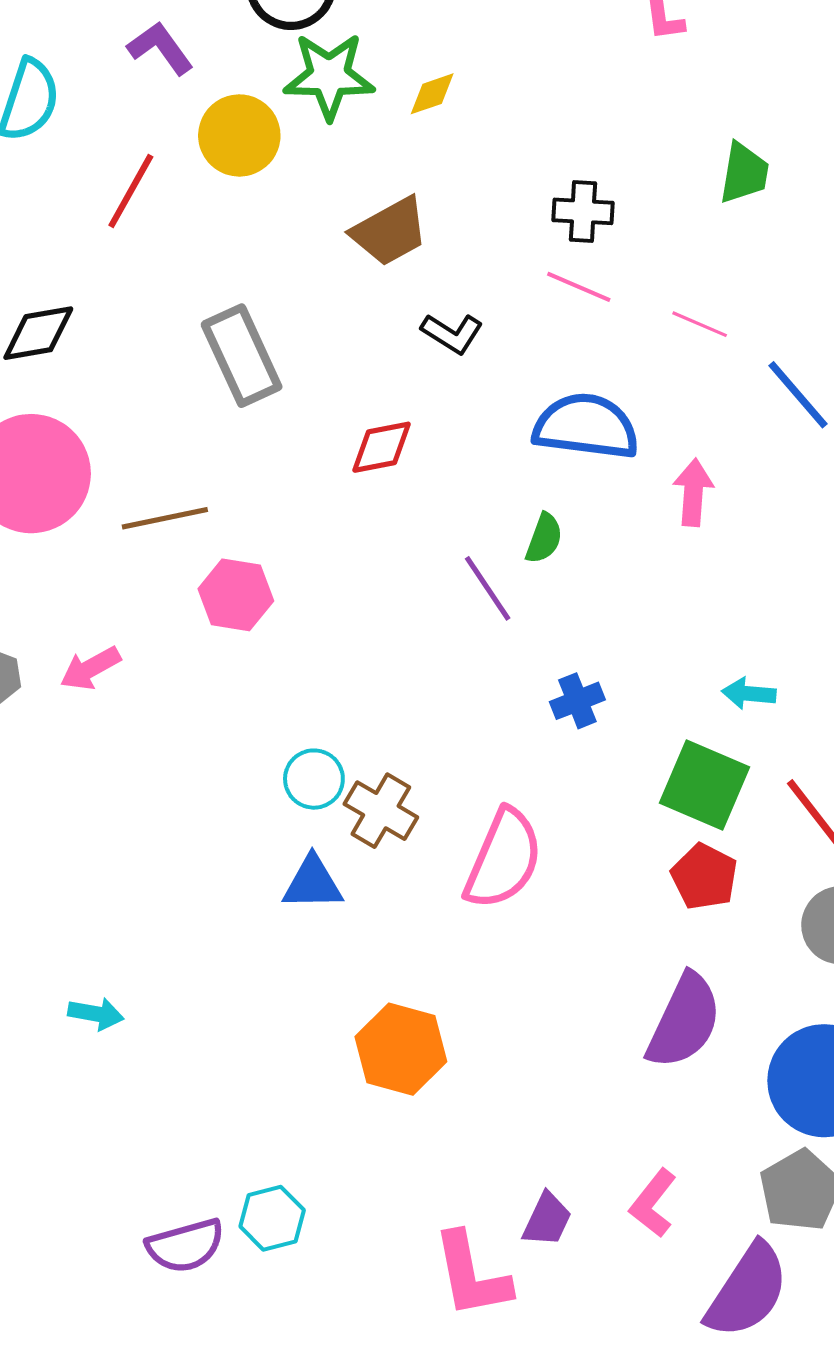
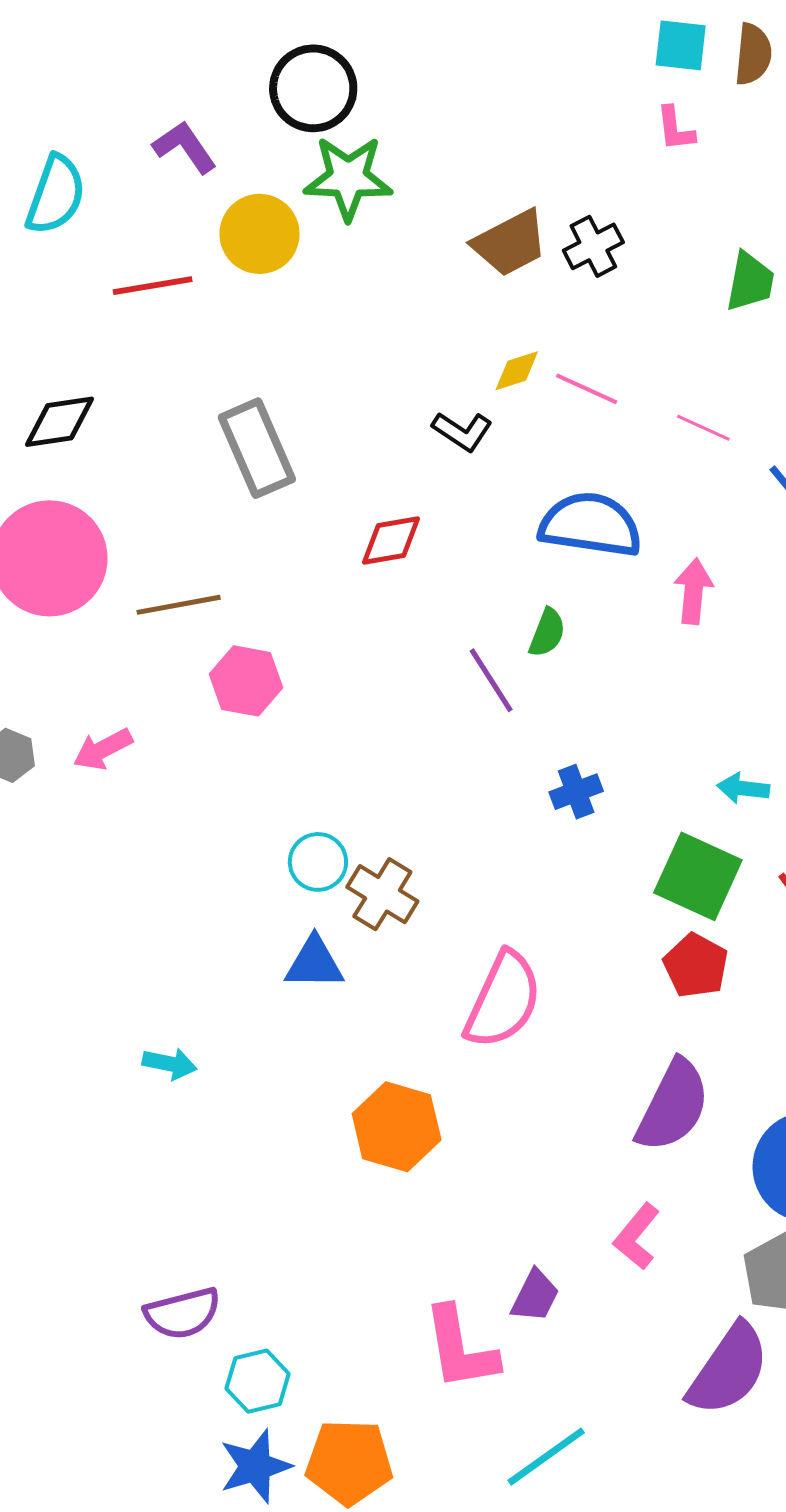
yellow diamond: (432, 94) -> (517, 371), moved
red line: (131, 191) -> (153, 286), turned 50
black cross: (583, 211) -> (593, 246), moved, turned -32
brown trapezoid: (390, 232) -> (510, 243), moved
pink semicircle: (504, 859) -> (503, 1000), moved
cyan arrow: (96, 1014) -> (170, 1064), moved
pink L-shape: (653, 1203) -> (637, 1236), moved
cyan hexagon: (272, 1218) -> (258, 1381), moved

